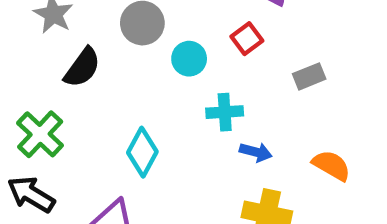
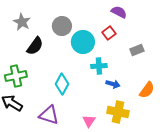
cyan circle: (189, 59) -> (83, 42), size x1.5
green cross: (40, 134) -> (16, 76), turned 35
orange semicircle: (331, 165) -> (147, 90), turned 96

